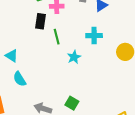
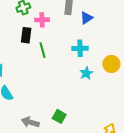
cyan star: (74, 57) -> (86, 73), moved

